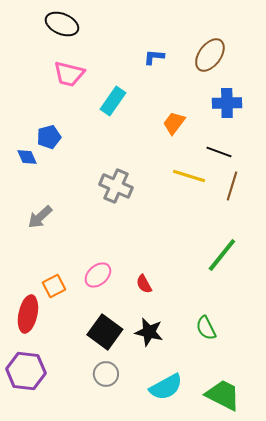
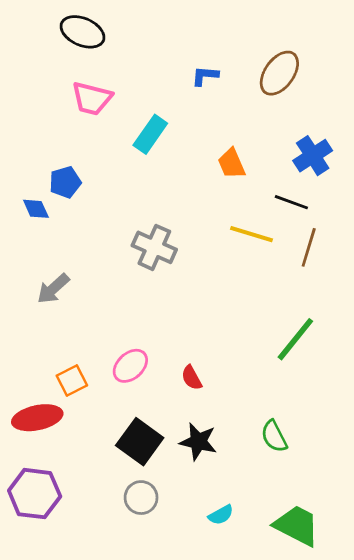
blue cross: (227, 103) -> (313, 156), moved, turned -32
orange trapezoid: (174, 123) -> (232, 164), turned -60
red ellipse: (28, 314) -> (37, 418), turned 66
cyan semicircle: (166, 387) -> (221, 515), size x0.6

